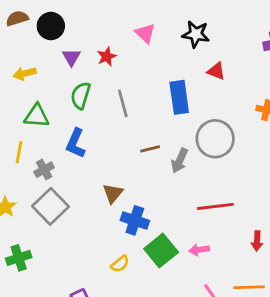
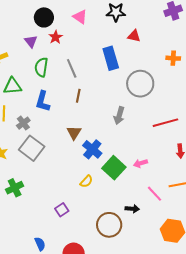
black circle: (51, 26) -> (44, 17), moved
brown line: (150, 149) -> (78, 96), moved, turned -56
gray arrow: (180, 161) -> (119, 116), moved
red line: (215, 206) -> (165, 123), moved
blue cross: (135, 220) -> (92, 149), turned 30

